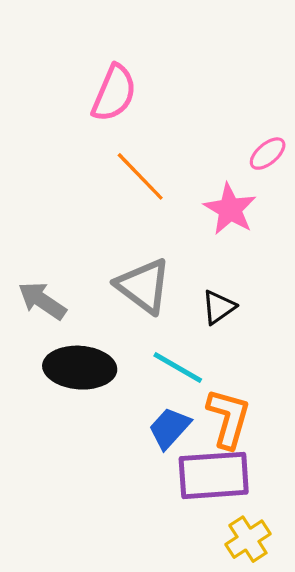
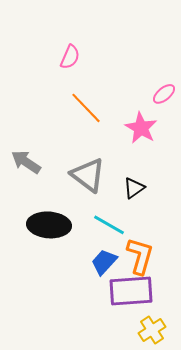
pink semicircle: (114, 93) -> (70, 57), size x0.7
gray arrow: (42, 301) -> (26, 162), moved

